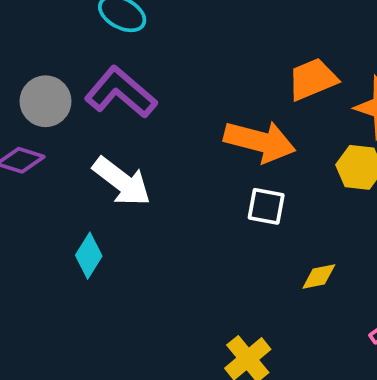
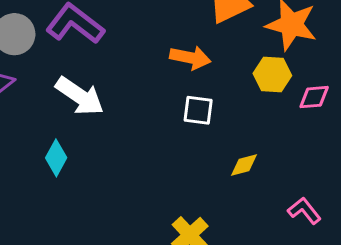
orange arrow: (260, 141) -> (190, 58), size x0.7

